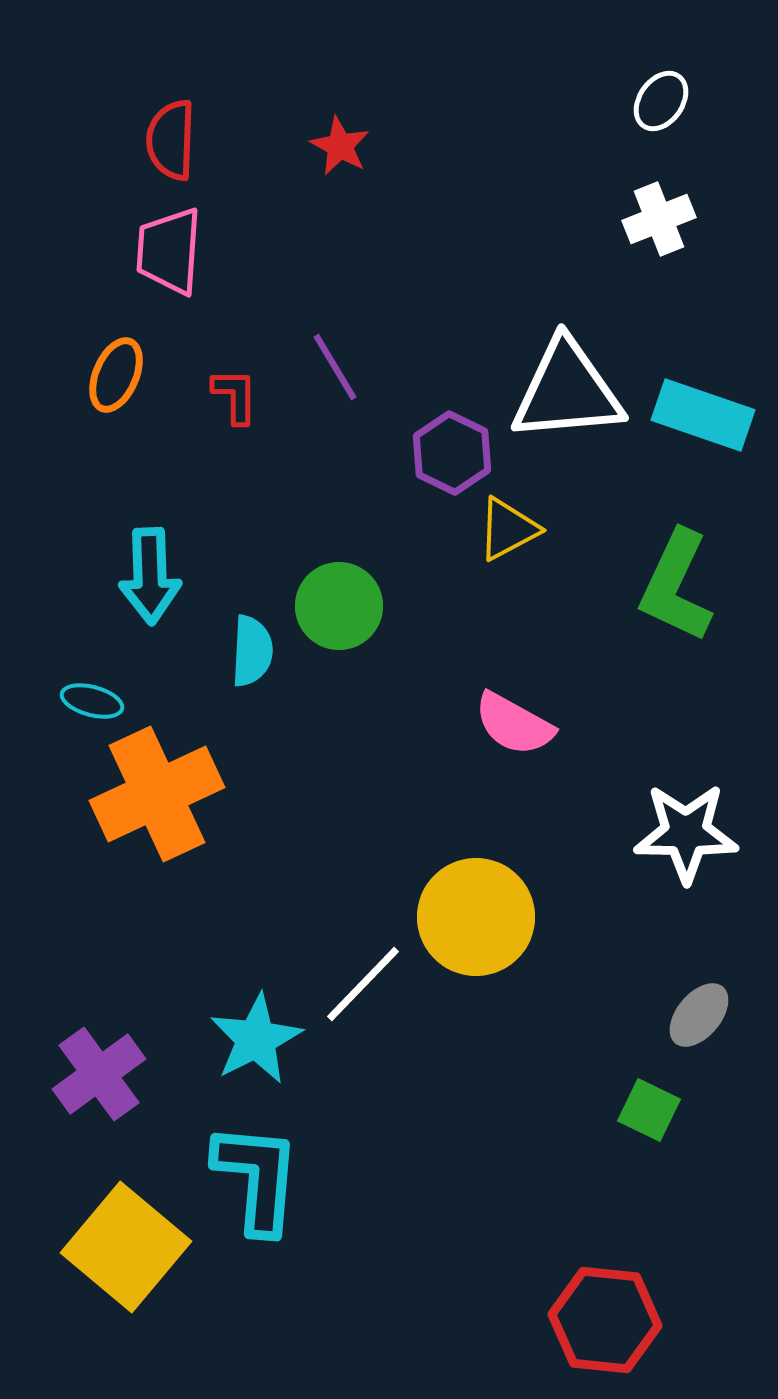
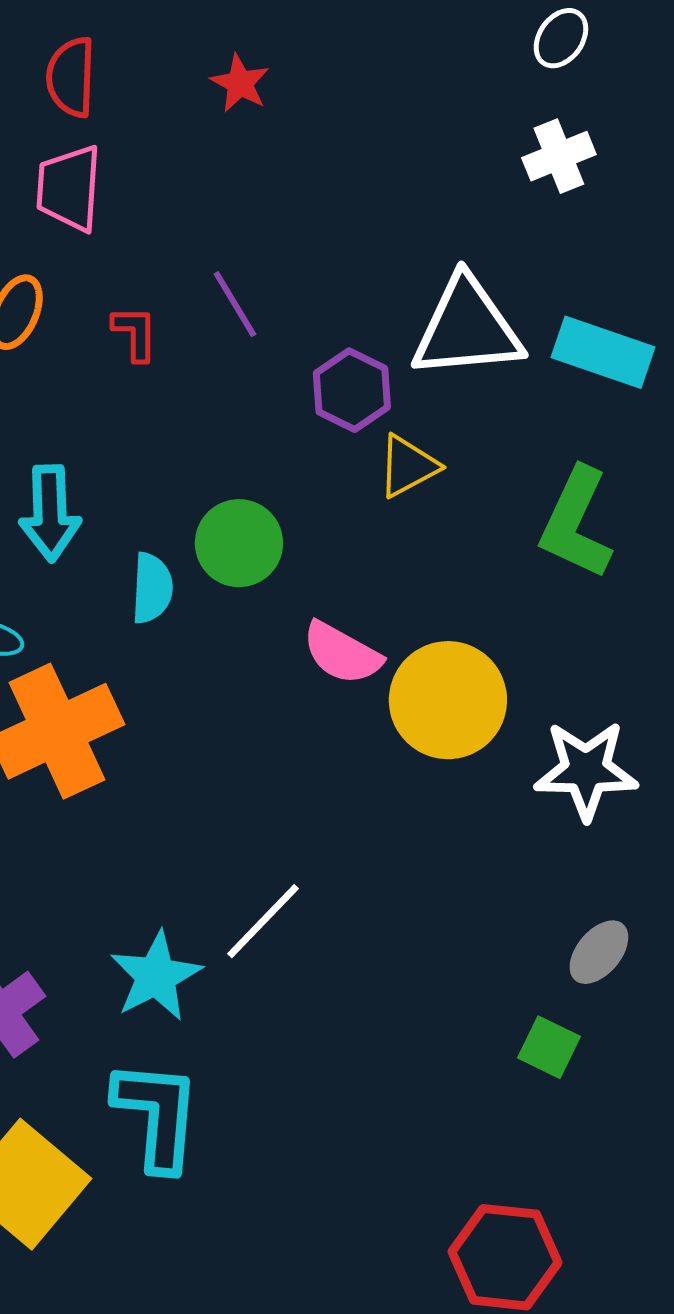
pink semicircle: (514, 724) -> (342, 653), moved
yellow circle: (476, 917) -> (448, 700), moved

